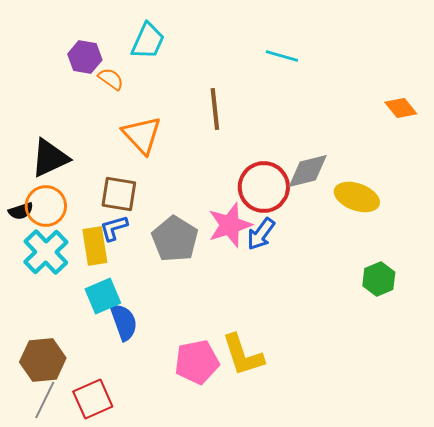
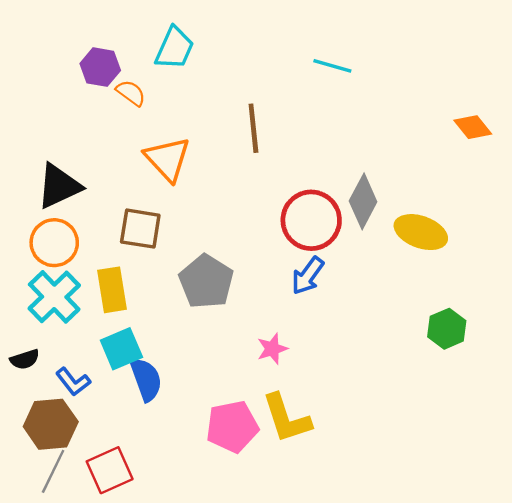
gray diamond: (308, 171) -> (363, 201), turned -48
black semicircle: (21, 211) -> (25, 359), moved
pink star: (230, 225) -> (272, 349), moved, size x0.6
blue L-shape: (114, 228) -> (73, 382), moved, turned -112

